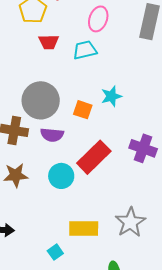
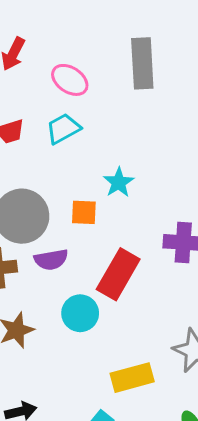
pink ellipse: (98, 19) -> (70, 80), turned -60

